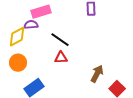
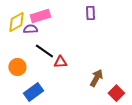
yellow diamond: (17, 37) -> (16, 22), moved
black line: (60, 40) -> (44, 51), moved

